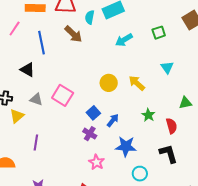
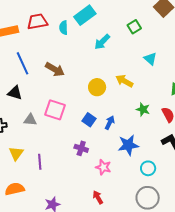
brown arrow: (73, 34) -> (55, 69), moved
yellow triangle: (17, 116) -> (16, 153), moved
purple cross: (90, 134) -> (81, 148), moved

